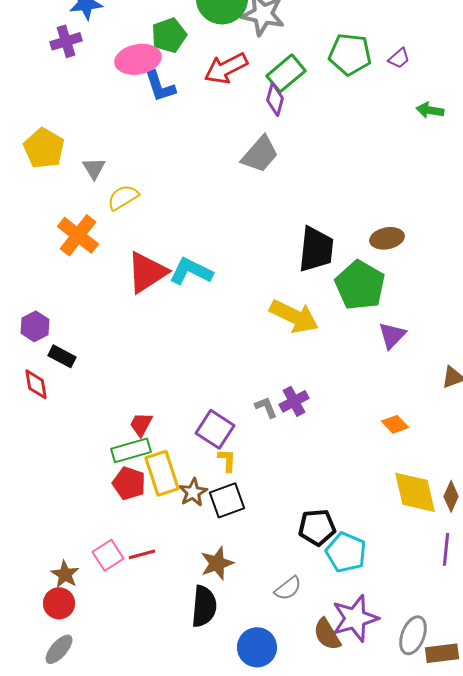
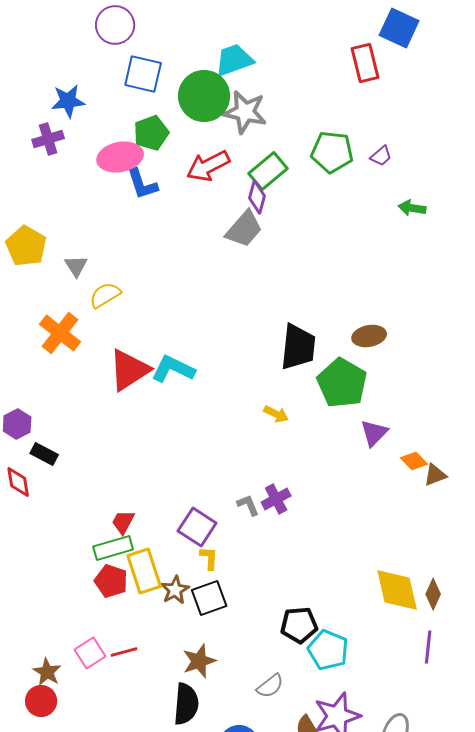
gray trapezoid: (260, 154) -> (244, 229), moved
yellow arrow: (294, 316) -> (276, 414), size x0.5
orange diamond: (395, 424) -> (414, 461), moved

